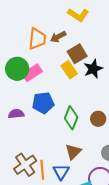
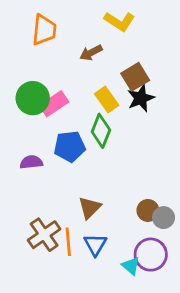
orange trapezoid: (37, 39) -> (44, 30), moved
brown square: (77, 54) -> (135, 77), moved
green diamond: (71, 118) -> (101, 131), moved
brown circle: (98, 119) -> (148, 210), moved
brown triangle: (73, 152) -> (90, 208), moved

